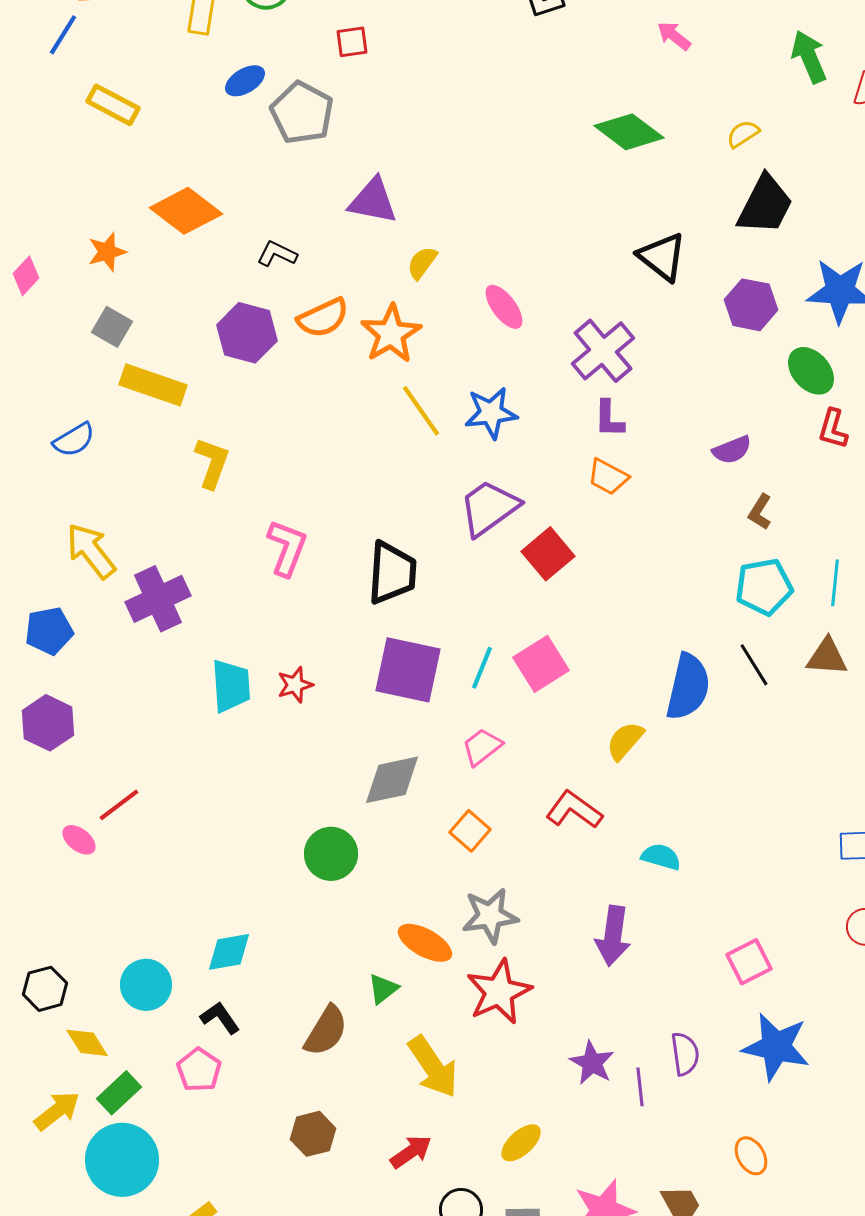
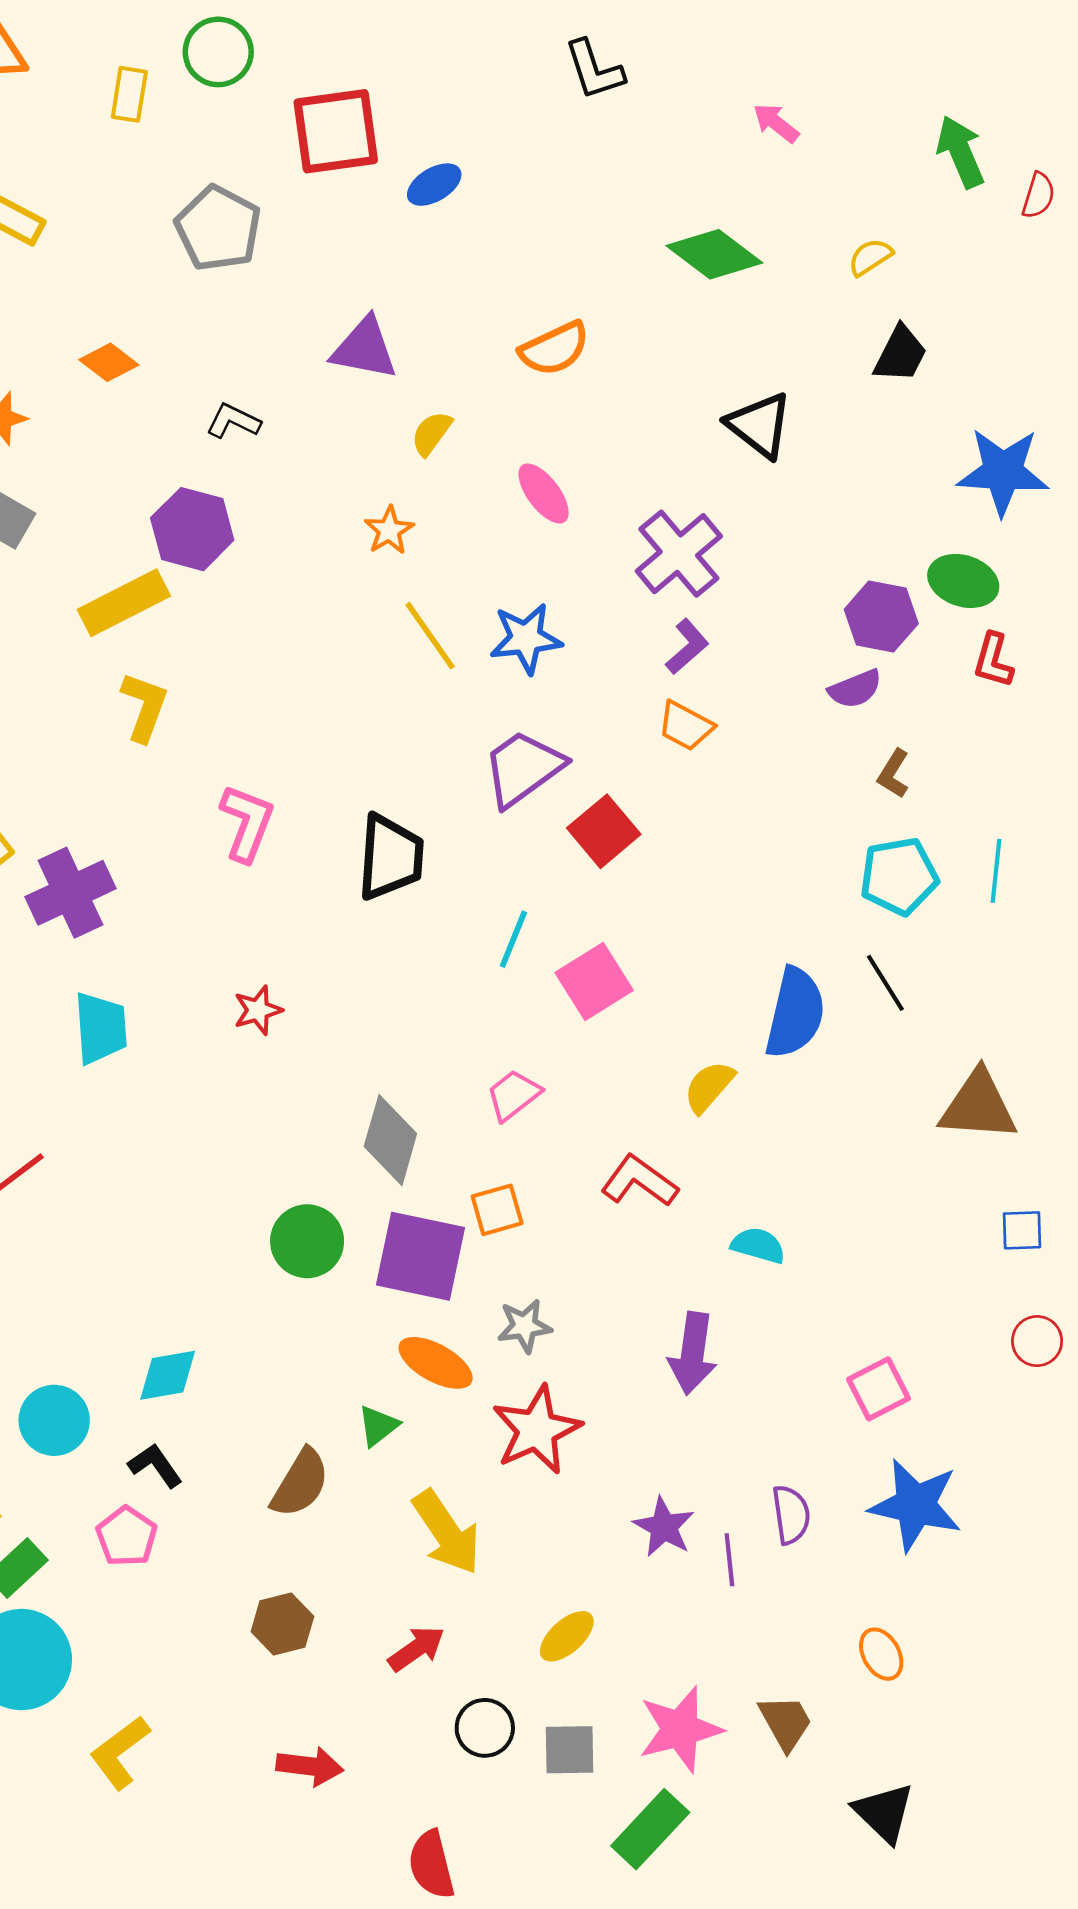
red square: (352, 42) -> (336, 131), size x2.0
blue ellipse: (245, 81) -> (434, 185), moved
gray pentagon: (302, 113) -> (218, 228), moved
black trapezoid: (765, 205) -> (900, 354), size x0.7
orange diamond: (186, 211) -> (109, 362), size x0.6
purple hexagon: (751, 305) -> (881, 617), moved
orange semicircle: (323, 318) -> (554, 349), moved
orange star: (391, 334) -> (389, 530), size x0.6
green ellipse: (811, 371) -> (963, 581), turned -30
yellow rectangle: (153, 385) -> (124, 603), moved, turned -46
purple L-shape: (609, 419) -> (687, 647), turned -132
brown triangle: (827, 657) -> (978, 1106), moved, size x1.4
cyan line: (482, 668) -> (513, 939), moved
purple square: (408, 670) -> (421, 1256), moved
cyan trapezoid: (231, 686) -> (101, 1028), moved
gray diamond: (392, 780) -> (390, 1140), turned -62
orange square: (470, 831) -> (497, 1210), turned 33
gray star: (490, 916) -> (524, 1326), size x0.7

